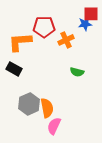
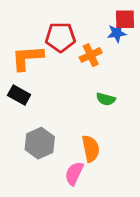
orange semicircle: (47, 108) -> (91, 149), moved

